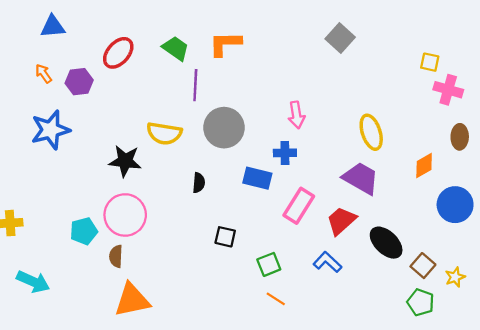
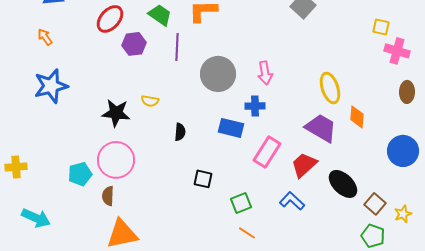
purple hexagon: (79, 82) -> (134, 44), moved
gray circle: (224, 128) -> (218, 74), moved
yellow semicircle: (164, 133) -> (150, 101), moved, size x0.6
orange diamond: (424, 166) -> (357, 117), moved, turned -55

